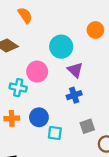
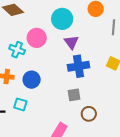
blue cross: (74, 95) -> (79, 66), moved, size x1.5
cyan square: (55, 133) -> (20, 104), moved

